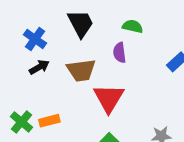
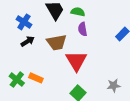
green semicircle: (133, 26) -> (78, 12), moved
orange rectangle: (49, 121) -> (36, 78), turned 40

